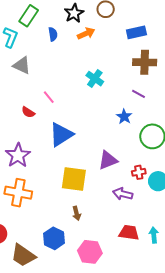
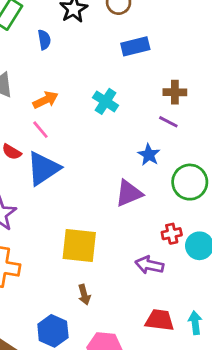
blue rectangle: (136, 32) -> (135, 46), moved
orange arrow: (86, 33) -> (46, 100), moved
brown cross: (145, 62) -> (175, 92), moved, size x0.7
blue triangle: (61, 135) -> (43, 168), moved
purple triangle: (108, 160) -> (129, 193), moved

